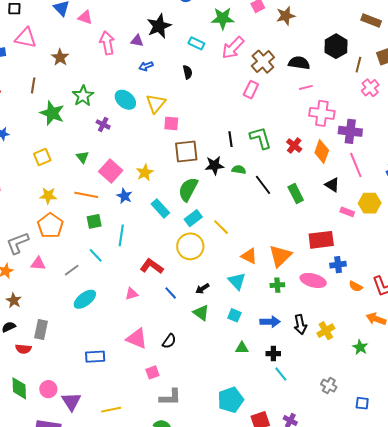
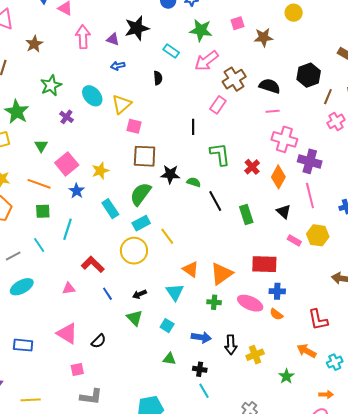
green star: (52, 113) -> (17, 112), moved
black line: (231, 139) -> (193, 127), moved
orange semicircle: (356, 286) -> (276, 314), moved

